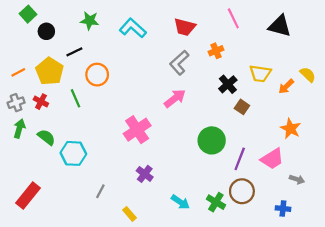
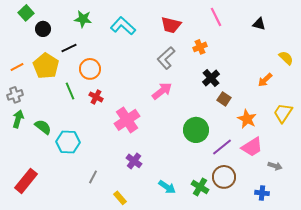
black triangle: (280, 26) -> (259, 24), size x0.6
yellow trapezoid: (260, 73) -> (283, 113), moved, turned 115
yellow semicircle: (308, 75) -> (286, 58), moved
red cross: (41, 102) -> (96, 97), moved
orange star: (291, 129) -> (247, 119), moved
purple line: (240, 159) -> (222, 147), turned 30

